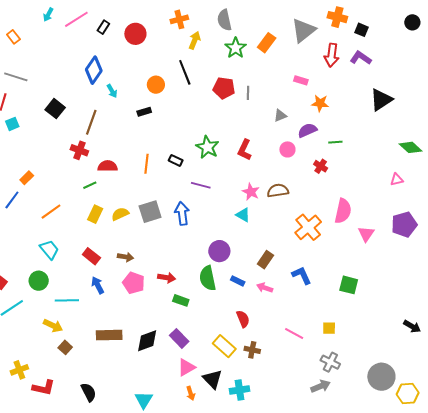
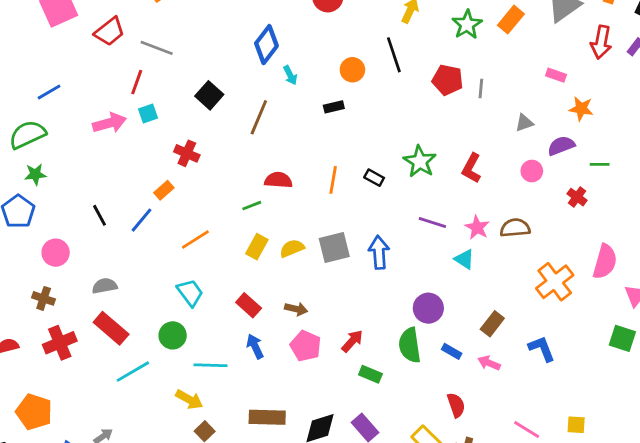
red cross: (79, 150) -> (187, 153), moved
purple line: (201, 185) -> (432, 223), moved
red arrow: (167, 278) -> (352, 341), turned -60
green square: (349, 285) -> (622, 338), moved

